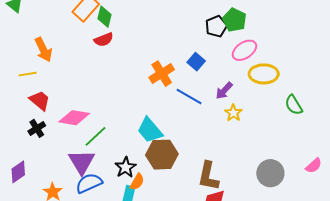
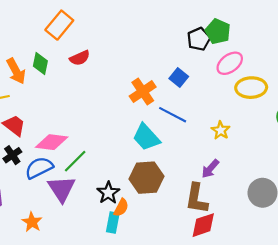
green diamond: (105, 17) -> (40, 64), moved
purple arrow: (224, 91) -> (210, 169), moved
cyan trapezoid: (150, 130) -> (146, 137), moved
blue semicircle: (89, 183) -> (39, 168), moved

